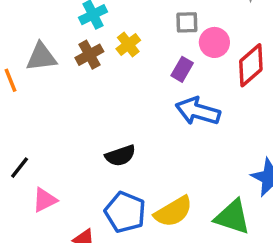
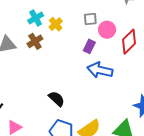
yellow cross: (128, 45) -> (56, 24), moved
black semicircle: (120, 156) -> (57, 99), turned -114

